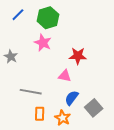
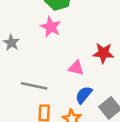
red star: (78, 56) -> (103, 53), moved

